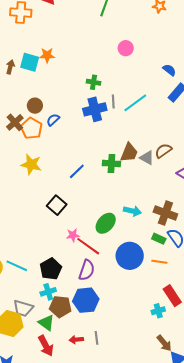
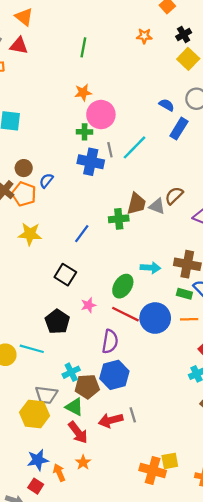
pink circle: (126, 48) -> (101, 115), moved, size x1.6
orange star: (47, 55) -> (83, 93), moved
blue cross: (95, 109) -> (91, 162), turned 35
red line: (88, 246) -> (125, 314), moved
black pentagon: (51, 269) -> (57, 322), moved
red arrow: (76, 340) -> (111, 420), size x1.5

